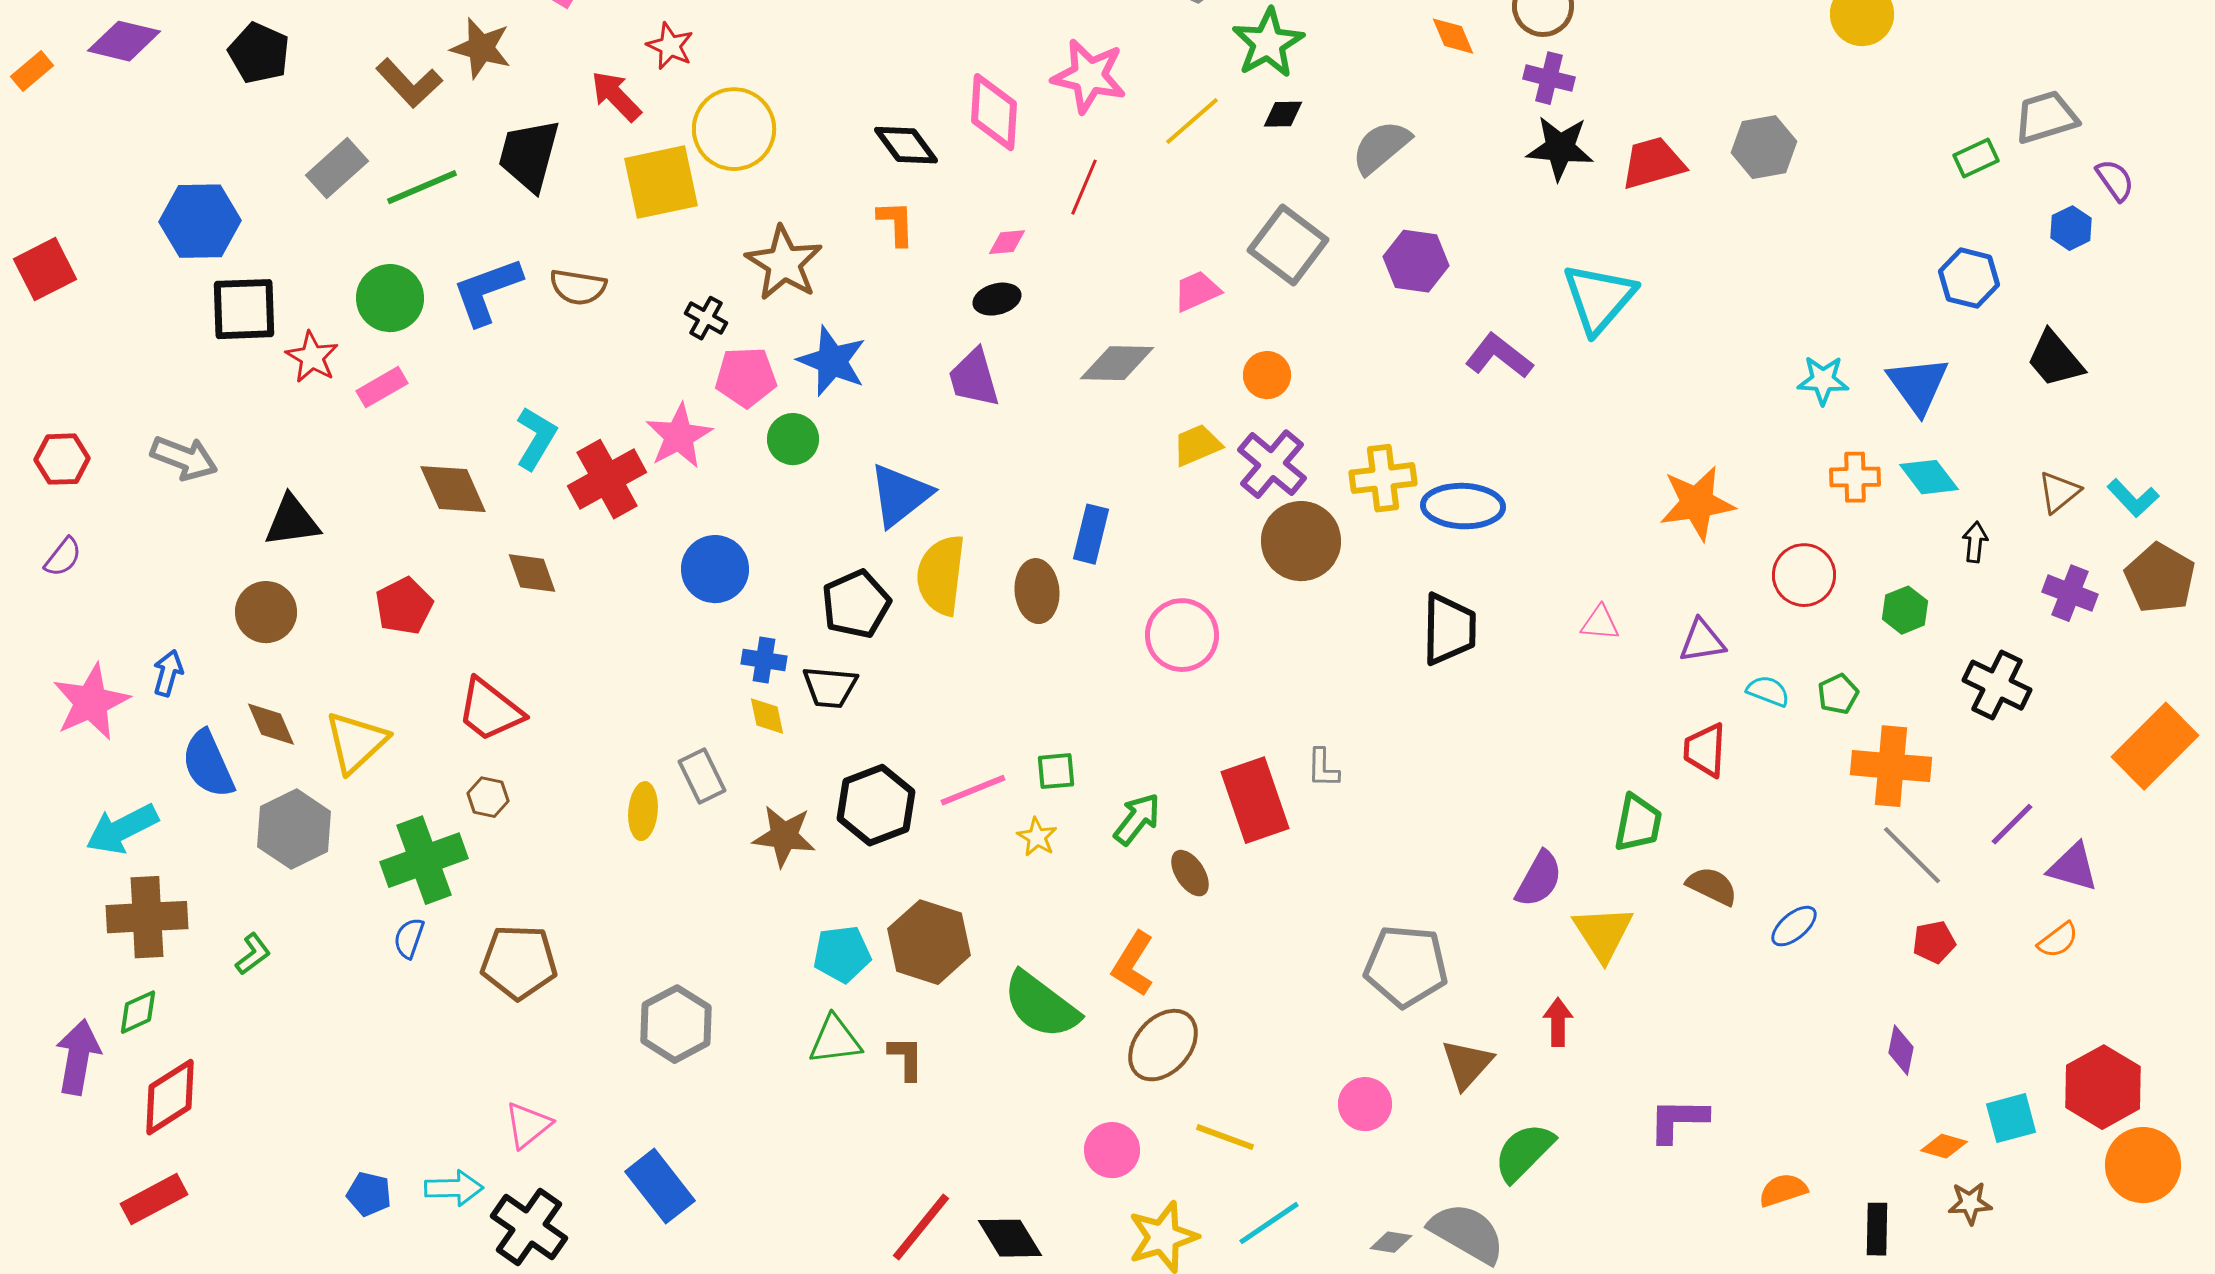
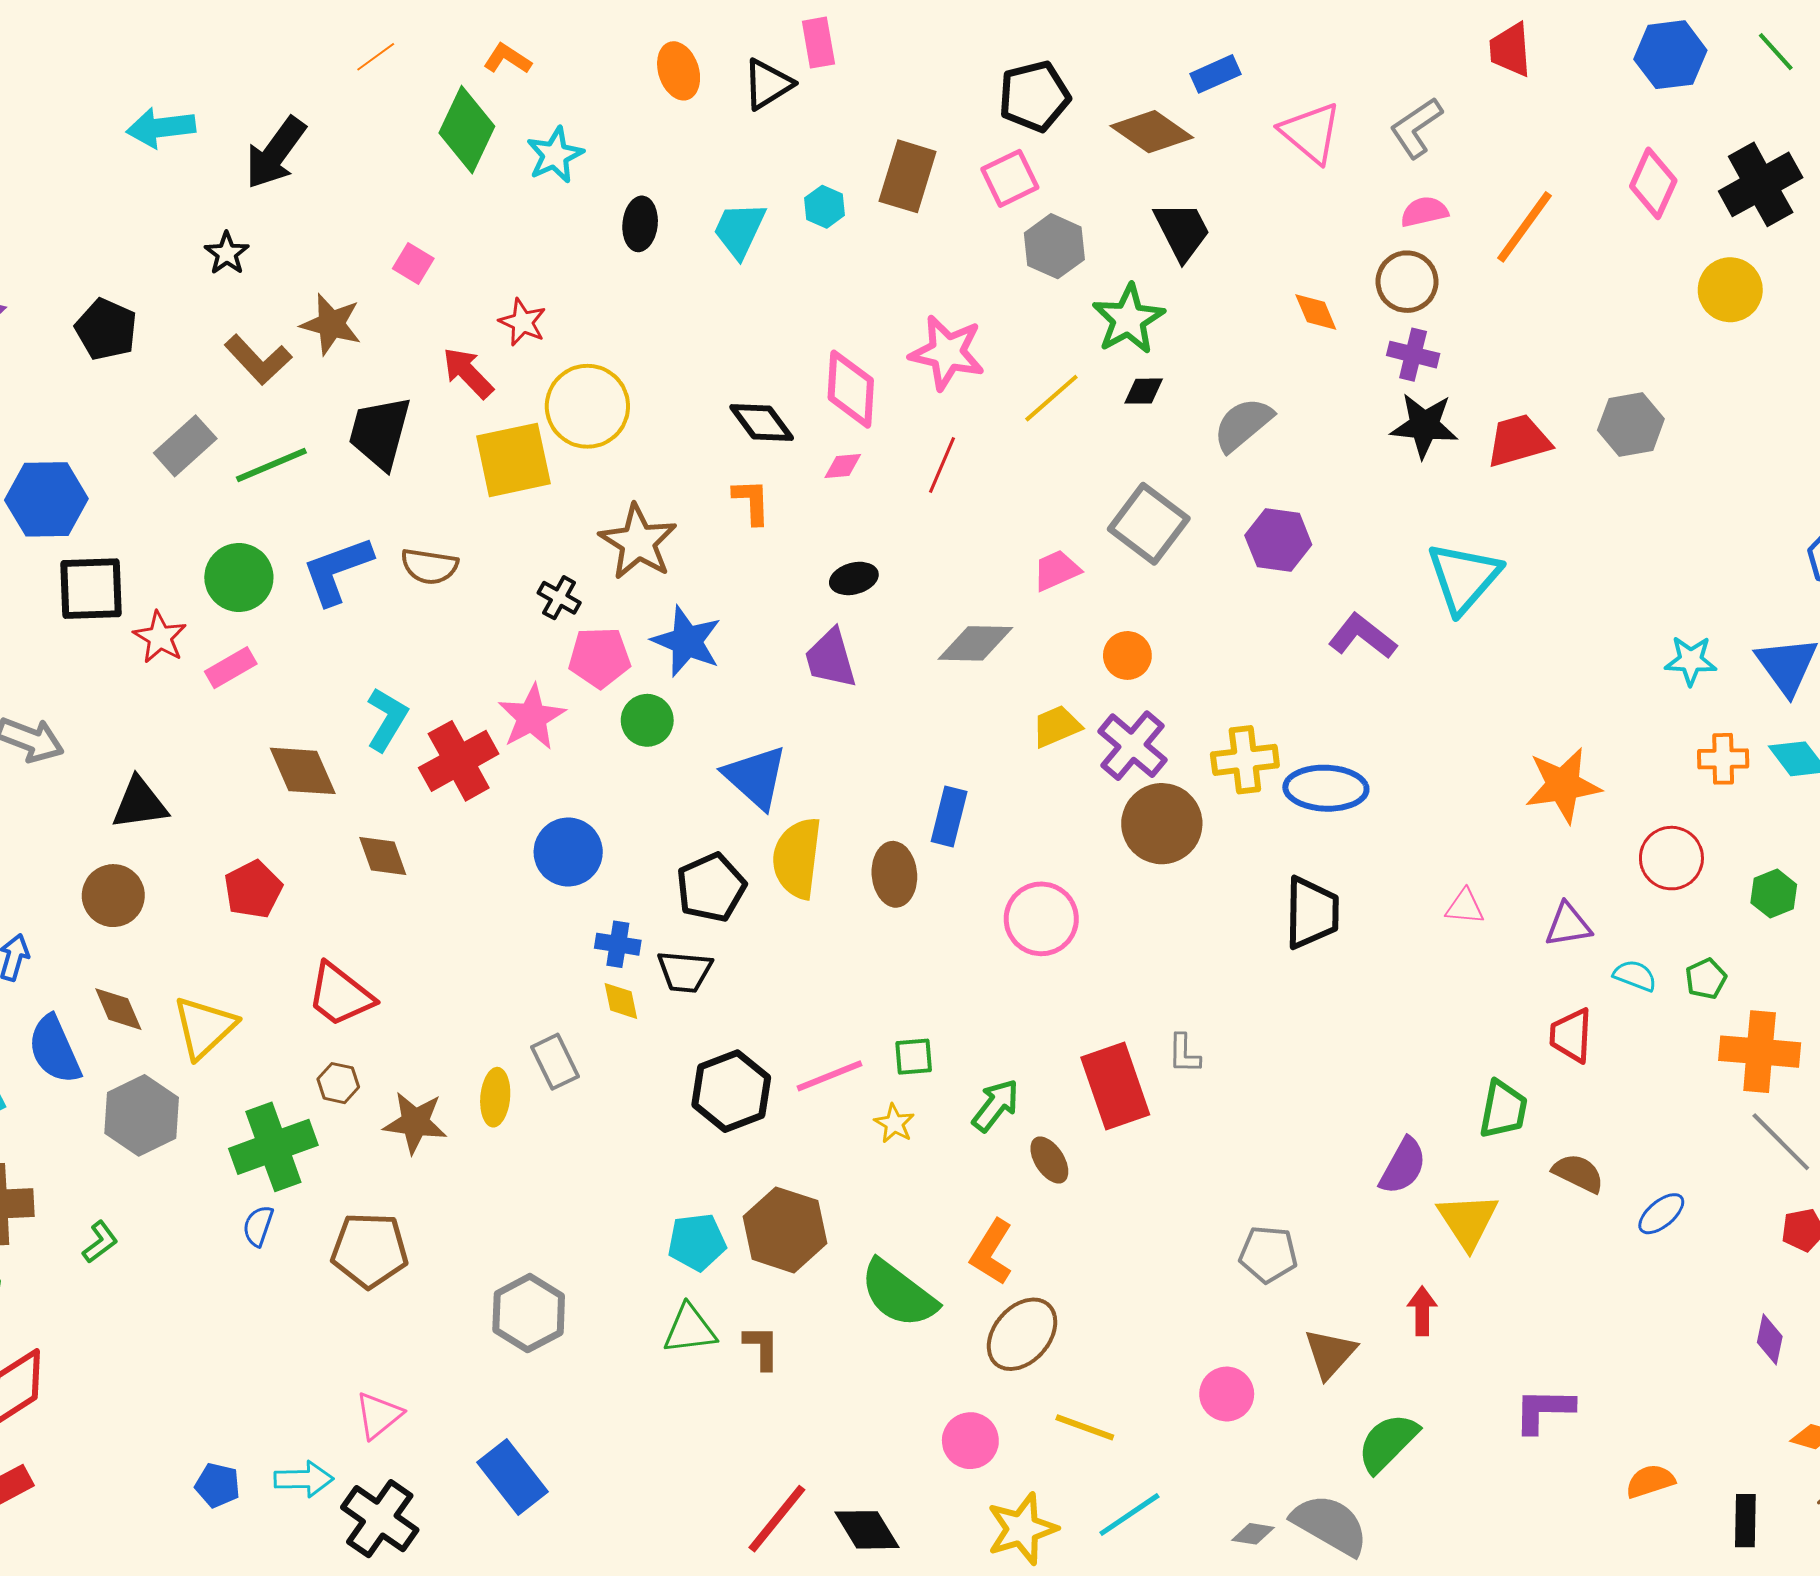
pink diamond: (1007, 242) -> (843, 466), moved
blue triangle: (900, 495) -> (756, 777), turned -40
brown star: (784, 836) -> (415, 1123), moved
gray pentagon: (1406, 966) -> (1268, 1254), size x0.7

